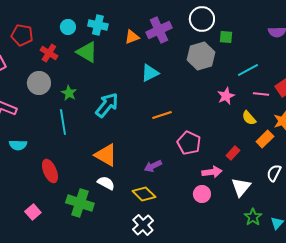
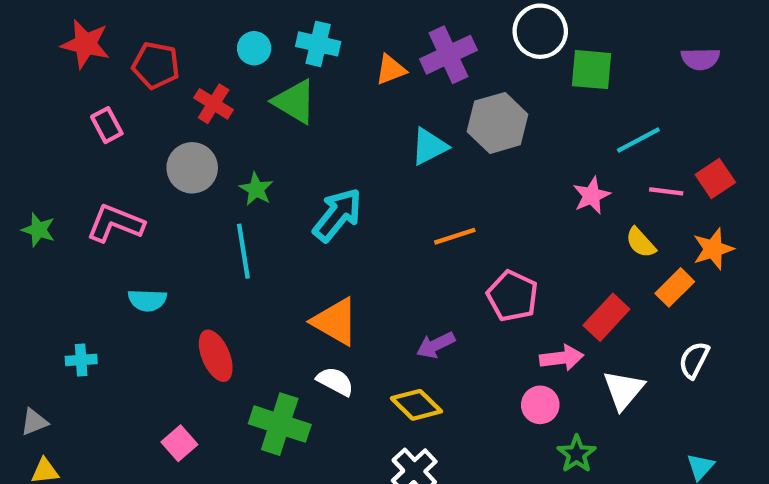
green square: (226, 37) -> (591, 70), size x1.5
gray hexagon: (201, 56) -> (498, 123), moved
red rectangle: (233, 153) -> (606, 317), size x1.5
green star: (253, 217) -> (577, 454), moved

